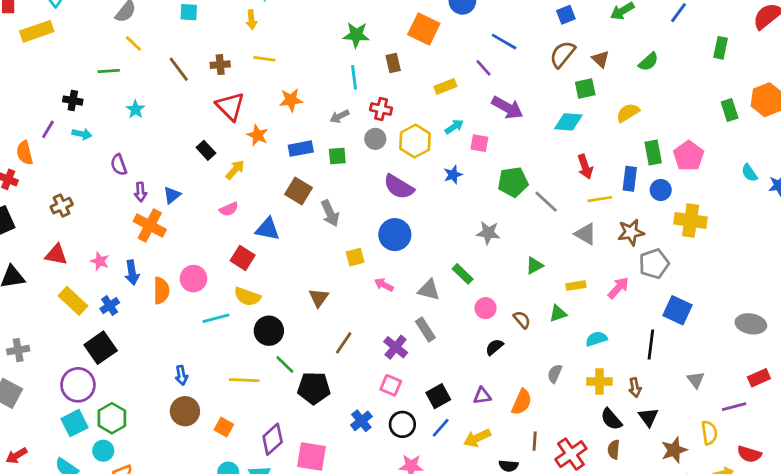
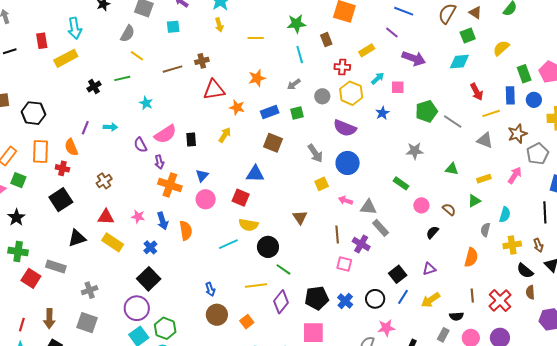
yellow line: (264, 59) -> (256, 38), moved
brown line: (179, 69) -> (173, 69), turned -60
black cross: (73, 101) -> (94, 87), moved, turned -32
red triangle: (230, 106) -> (214, 90), turned -45
red cross: (381, 109) -> (342, 67), moved
black rectangle: (206, 150) -> (191, 139), moved, turned 48
blue triangle: (172, 195) -> (202, 176), moved
pink semicircle: (229, 209) -> (165, 134), moved, size x1.6
gray arrow: (330, 213) -> (315, 153), moved
green triangle: (534, 265) -> (452, 169), turned 48
pink circle: (193, 279) -> (206, 199), moved
gray triangle: (429, 290) -> (368, 207), moved
yellow rectangle: (73, 301) -> (113, 242), moved
cyan semicircle: (596, 339) -> (505, 215), turned 133
brown line: (344, 343) -> (337, 235), moved, turned -30
gray semicircle: (555, 374) -> (485, 230), moved
pink square: (391, 385) -> (344, 264), moved
black pentagon: (314, 388) -> (317, 298), moved
orange semicircle: (522, 402) -> (471, 257), moved
orange square: (224, 427) -> (247, 322), turned 32
purple diamond: (273, 439) -> (281, 302), moved

